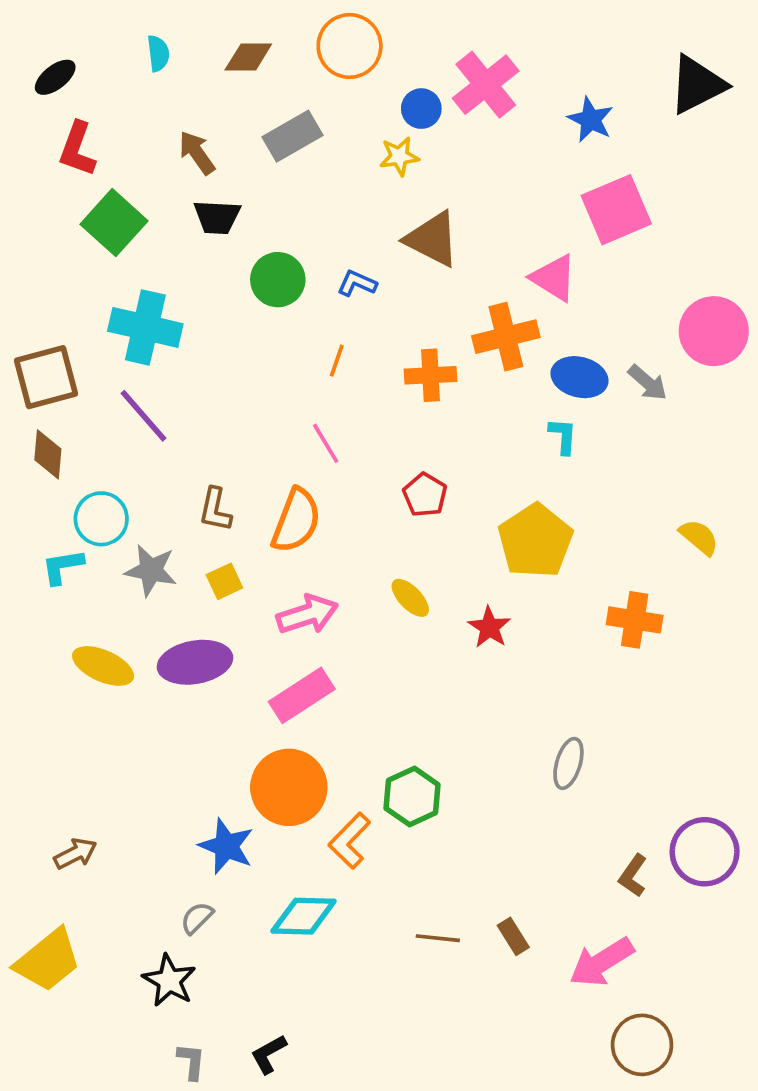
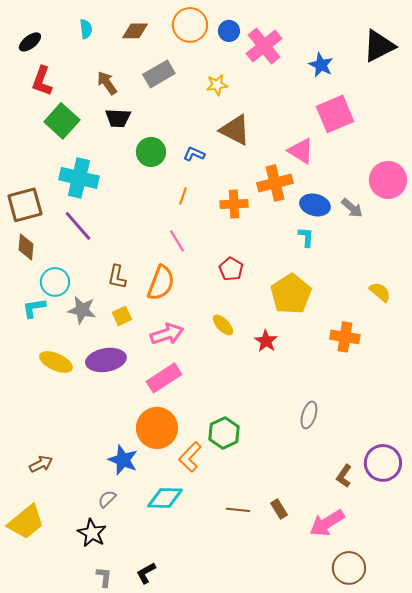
blue circle: (421, 109) -> (229, 31), moved

